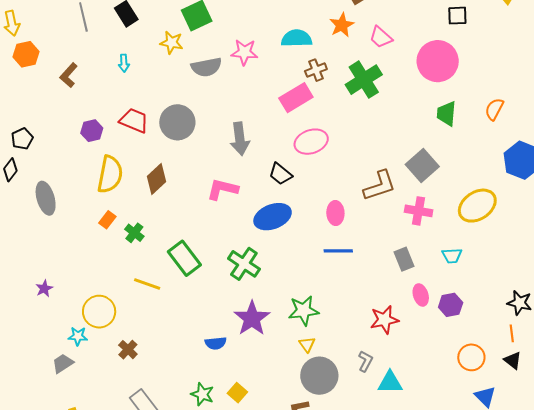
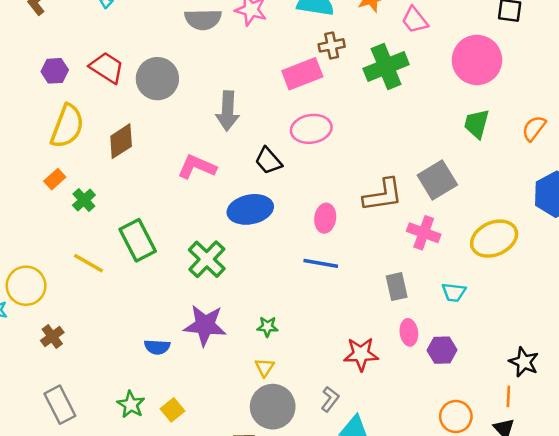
green star: (304, 311) -> (267, 327), size x0.6
purple star: (252, 318) -> (205, 325), turned 30

